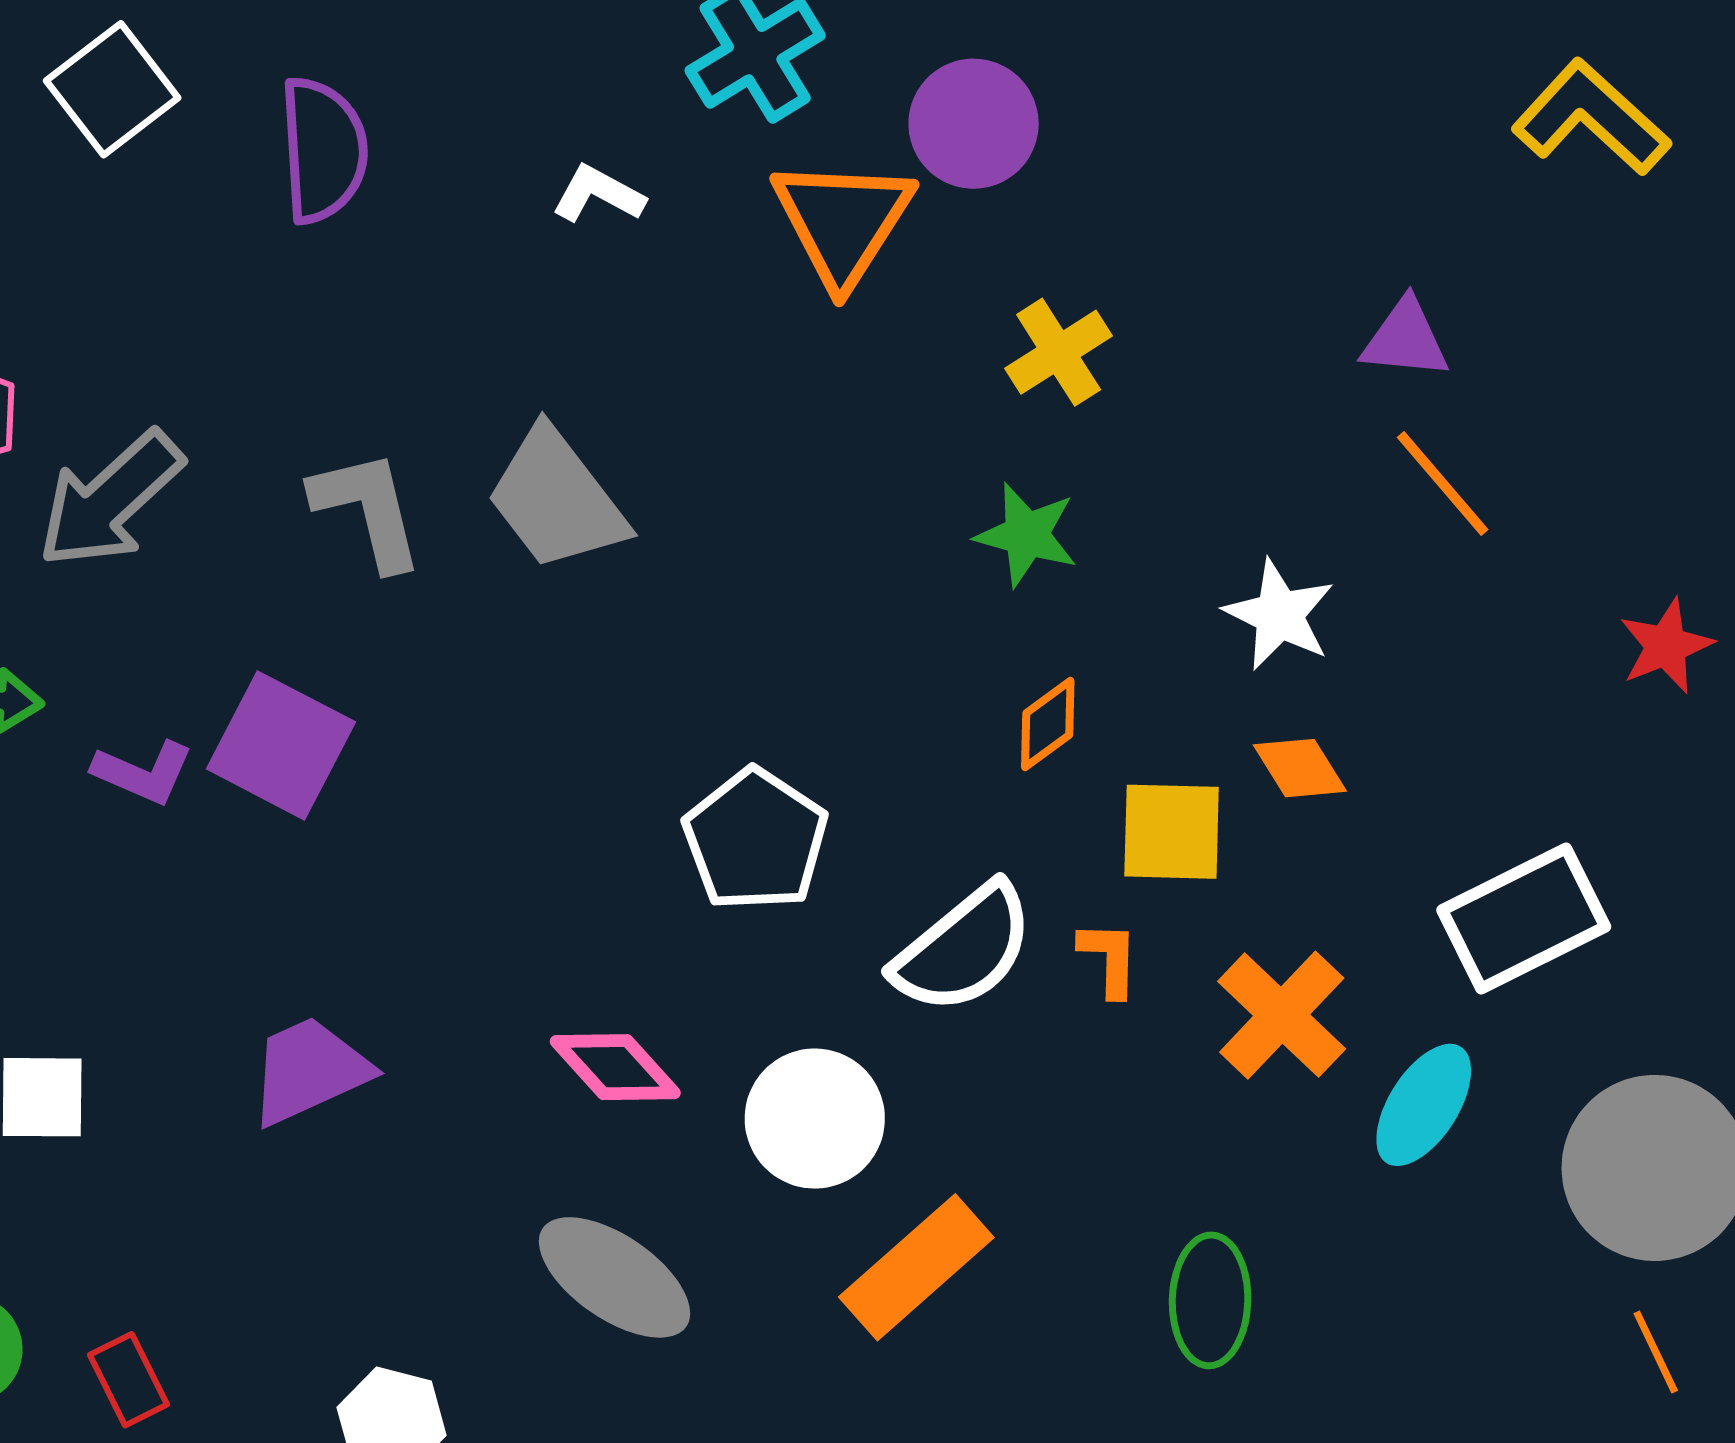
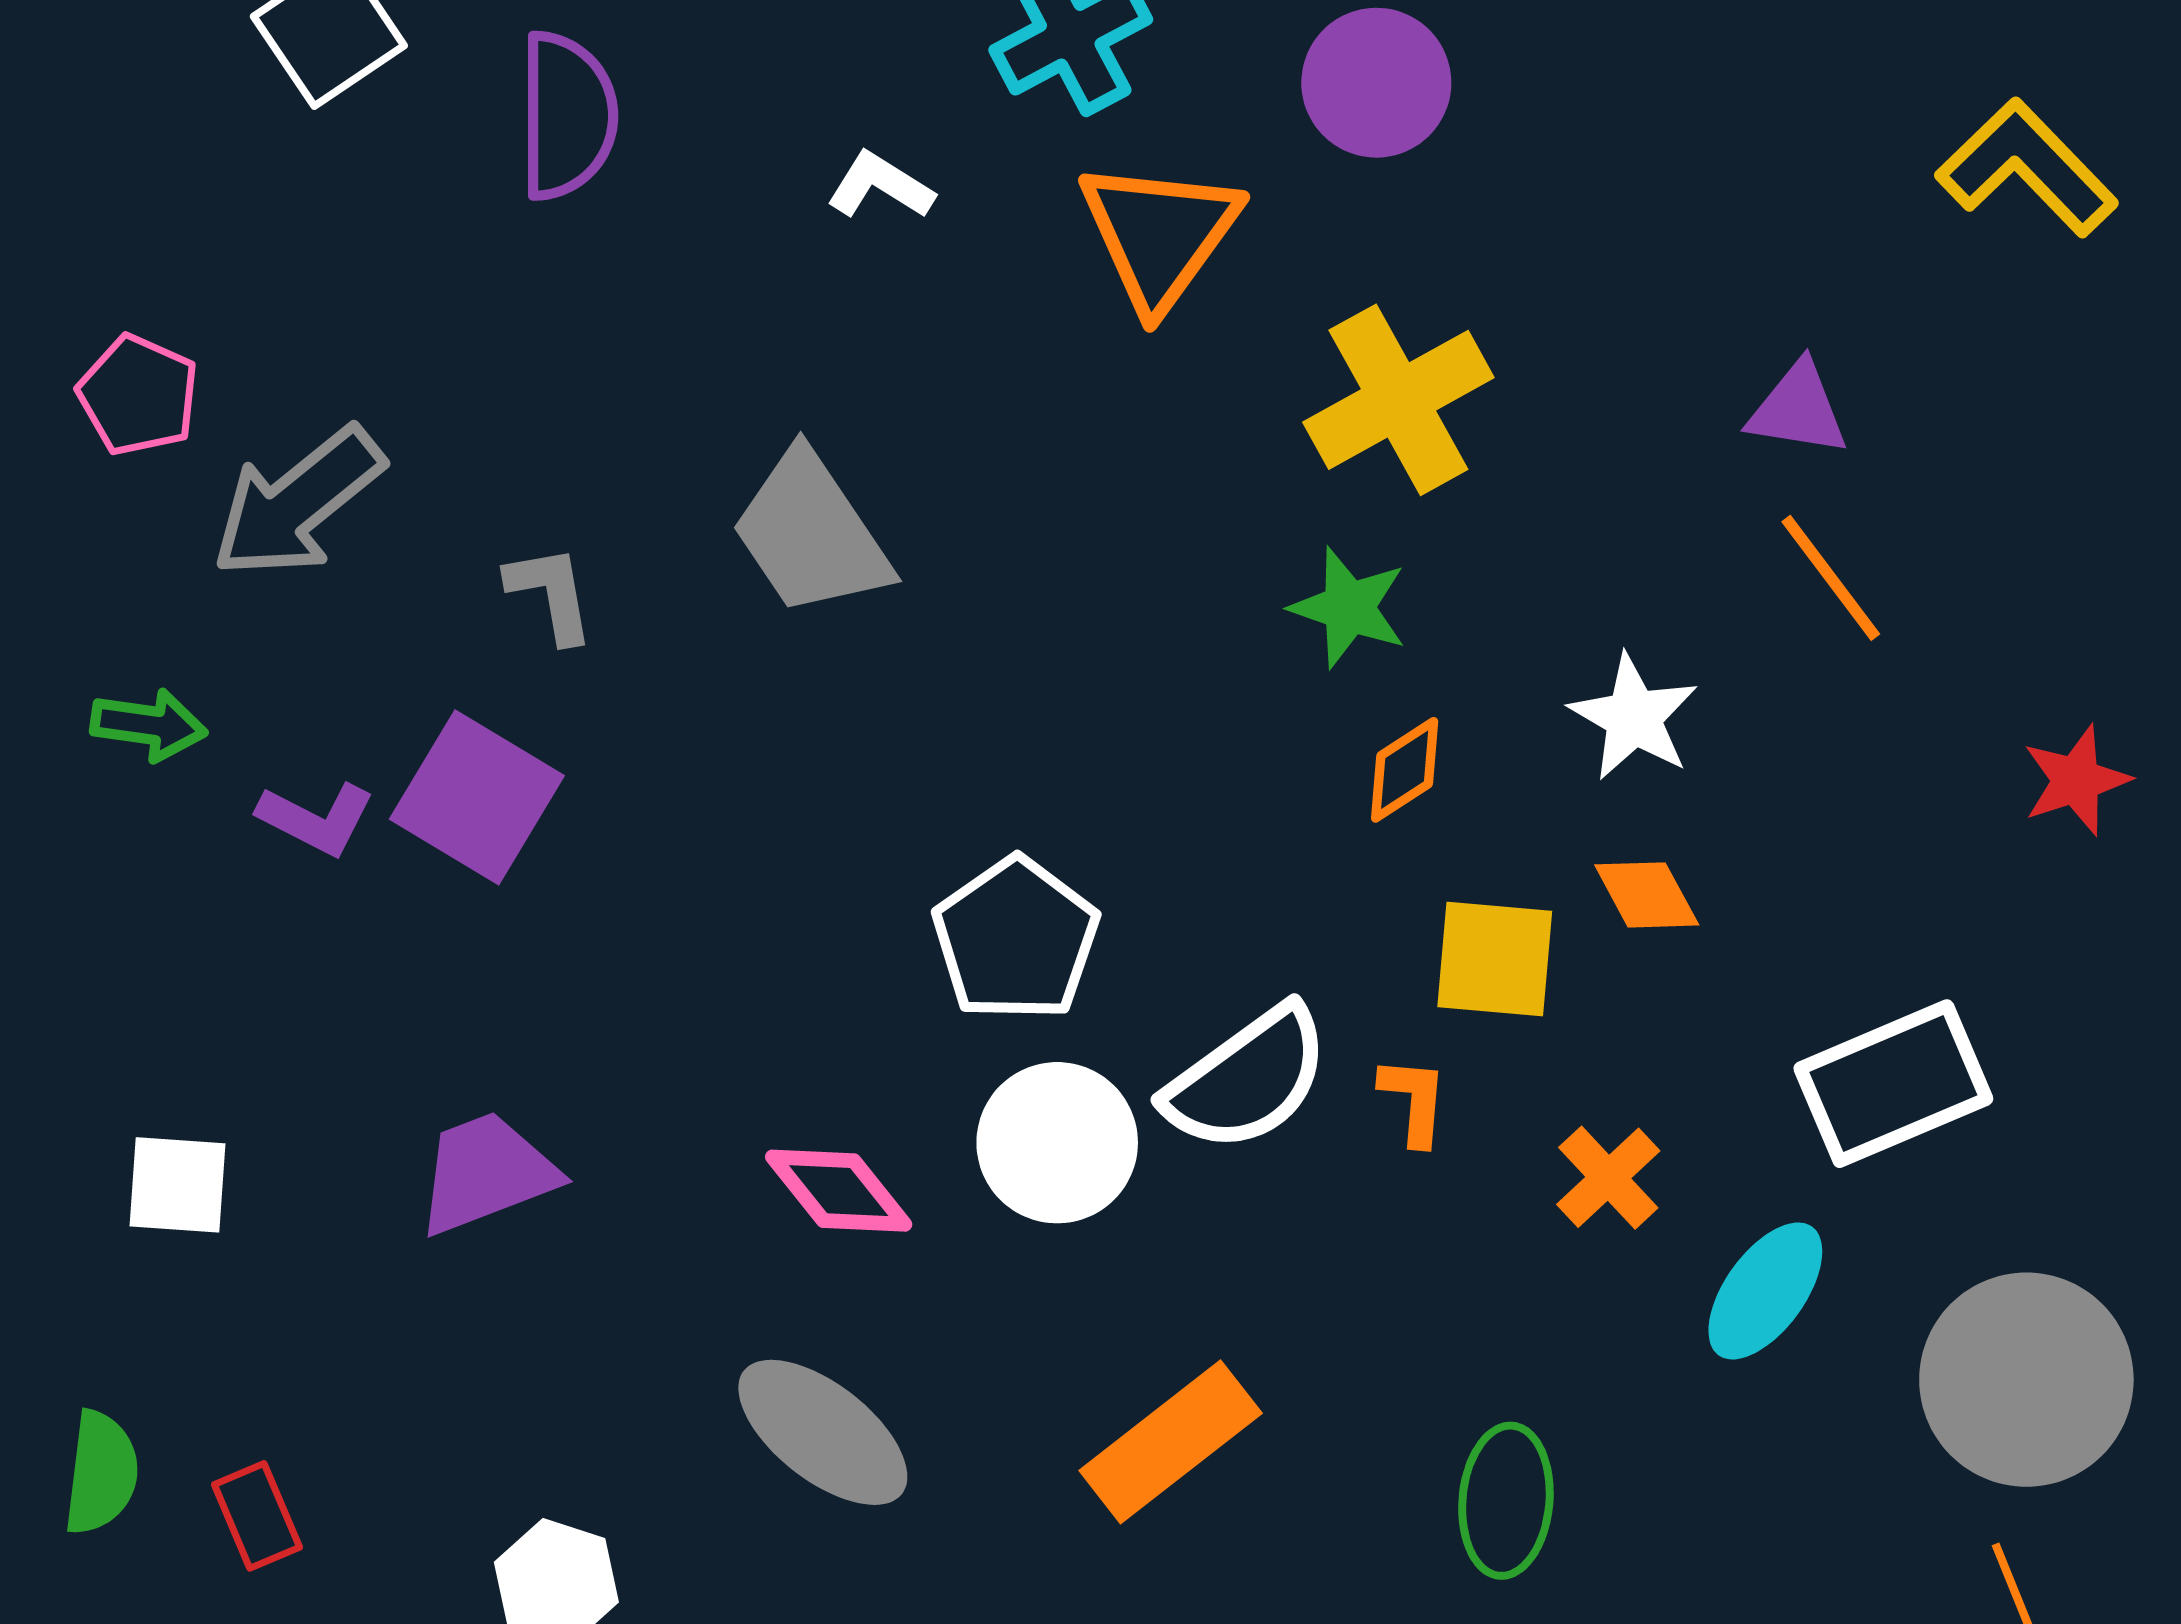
purple circle: (974, 124) -> (1376, 83), moved
yellow cross: (1059, 352) -> (1398, 400), size x1.5
gray L-shape: (368, 509) -> (551, 594), moved, size x0.7
orange diamond: (1048, 724) -> (1405, 770), moved
orange cross: (1282, 1015) -> (1608, 1178), size x0.7
white circle: (815, 1119) -> (1057, 1143), moved

